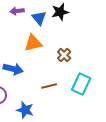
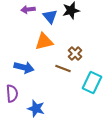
brown line: (49, 86) -> (63, 68), moved, turned 35

